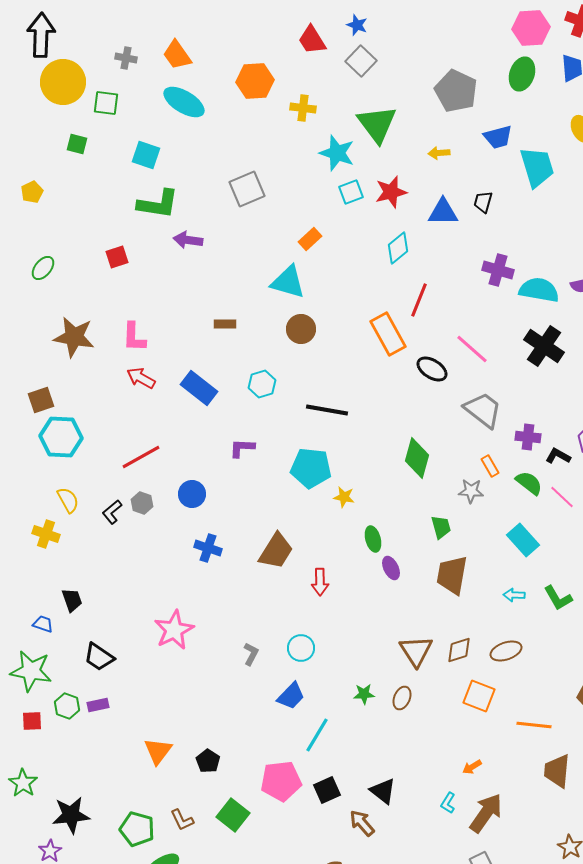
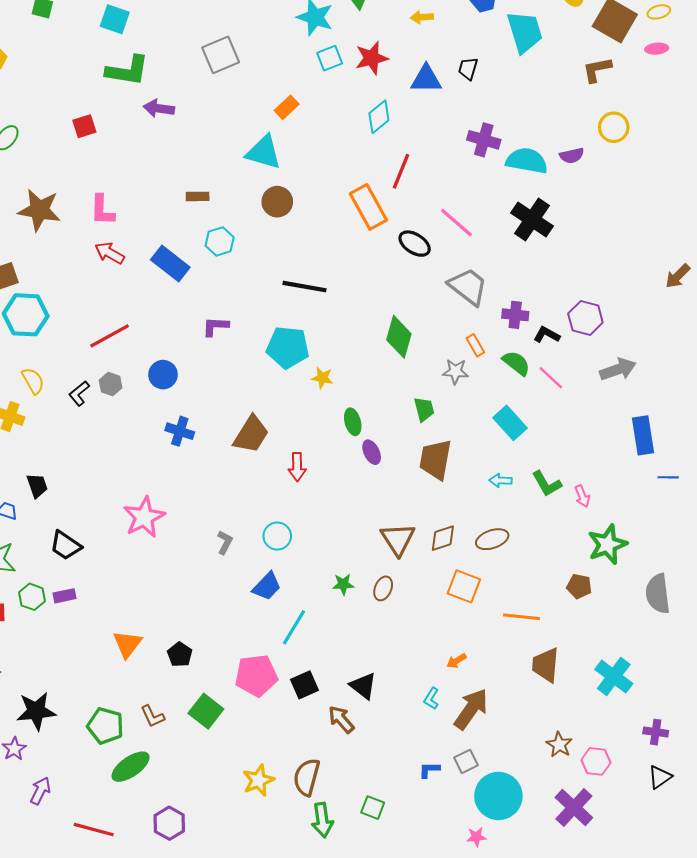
cyan hexagon: (262, 384) -> (220, 241), moved

